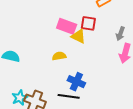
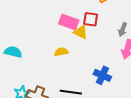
blue cross: (76, 82) -> (102, 75), moved

